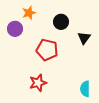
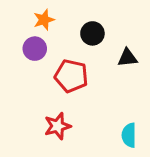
purple circle: (15, 29) -> (35, 49), moved
black triangle: (84, 38) -> (127, 58), turned 48

